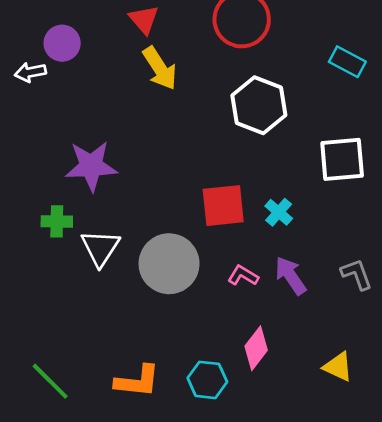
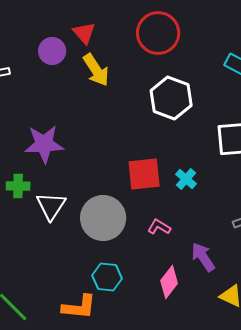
purple circle: (62, 43) -> (52, 51), moved
purple arrow: (291, 276) -> (203, 257), moved
cyan hexagon: (207, 380) -> (107, 277), moved

